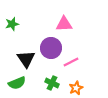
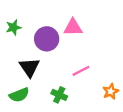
purple circle: (51, 48) -> (47, 39), moved
orange star: (76, 88) -> (111, 91), moved

